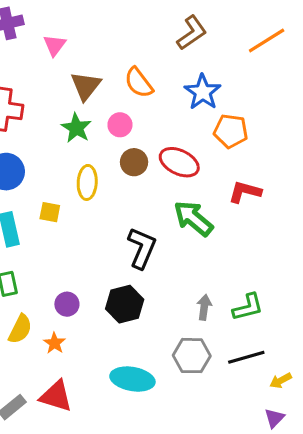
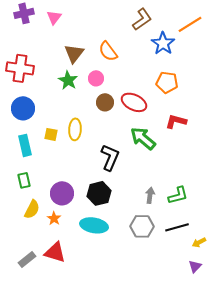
pink triangle: (54, 45) -> (54, 17), moved
blue star: (203, 92) -> (163, 43), moved
yellow ellipse: (87, 182) -> (75, 129), moved
purple circle: (67, 304) -> (62, 193), size x1.5
cyan ellipse: (132, 379) -> (94, 225), moved

